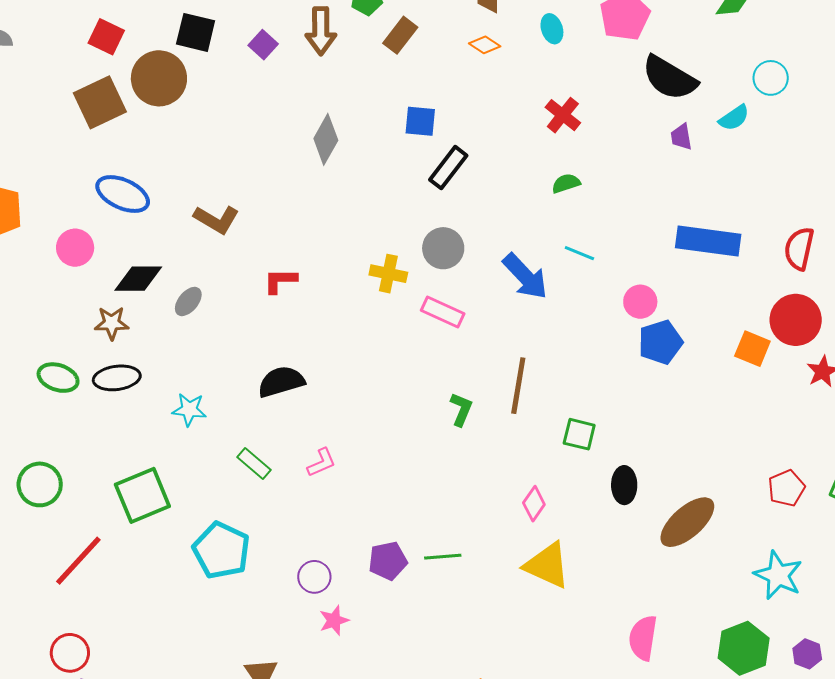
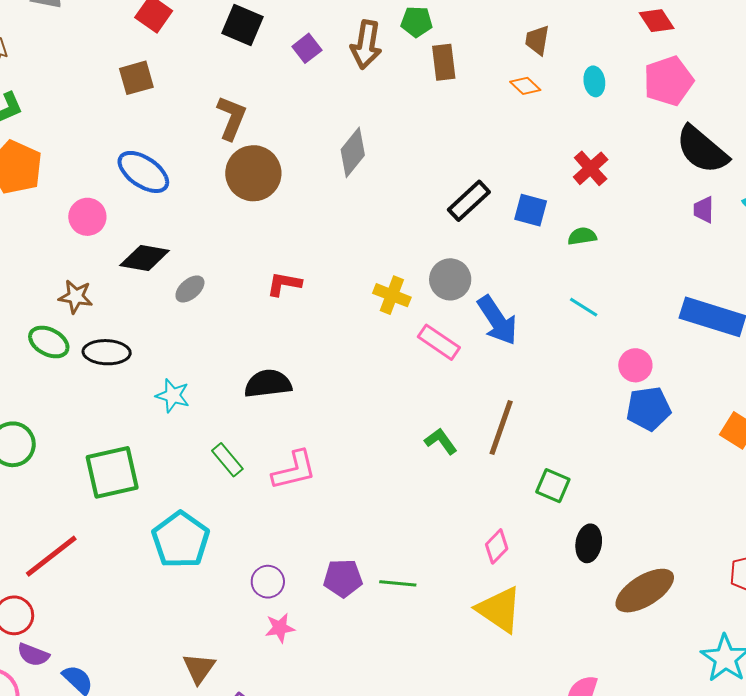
brown rectangle: (400, 35) -> (444, 62), turned -54
brown circle: (159, 78) -> (253, 173), moved
brown square: (100, 102) -> (136, 78), size x0.7
blue square: (420, 121) -> (531, 210), moved
brown L-shape: (216, 219) -> (232, 118), moved, turned -108
blue arrow: (525, 276) -> (497, 320), moved
brown star: (112, 323) -> (76, 297), moved
green L-shape: (461, 409) -> (441, 441), turned -68
pink L-shape: (322, 463) -> (294, 470), size x1.5
red line: (78, 561) -> (51, 556), moved

